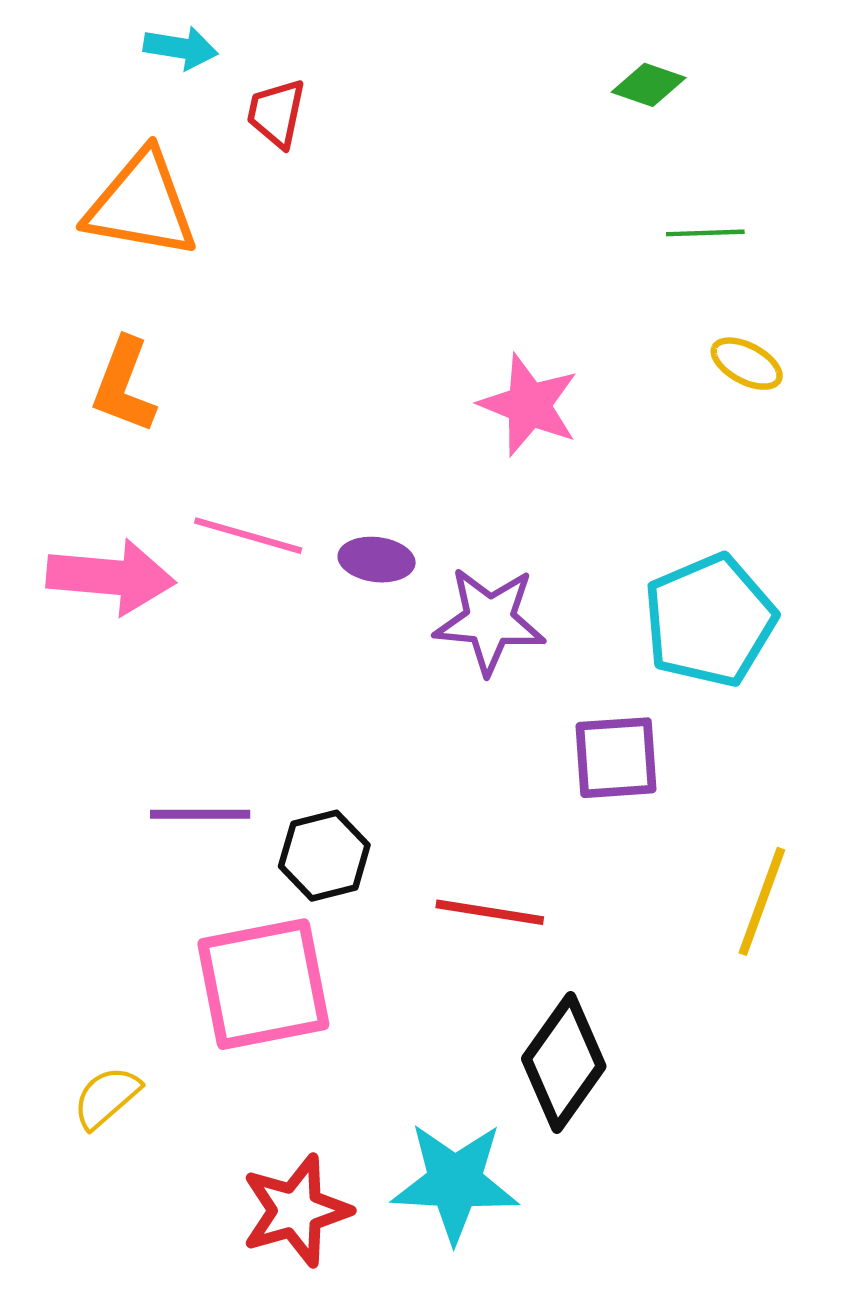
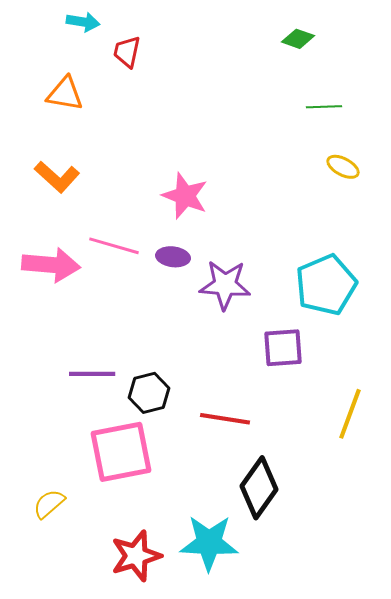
orange triangle: (141, 205) -> (65, 94), size x0.7
orange L-shape: (124, 385) -> (57, 177), turned -69
pink star: (529, 405) -> (185, 196), moved

